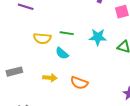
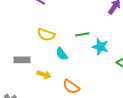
green line: (67, 33) -> (82, 34), moved, turned -32
gray rectangle: (14, 72) -> (22, 60), moved

